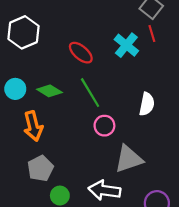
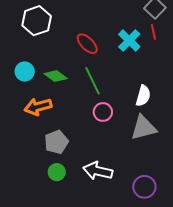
orange arrow: (33, 126) -> (38, 107), turned 84
gray triangle: (129, 159) -> (144, 128), moved
gray pentagon: (40, 168) -> (56, 142), moved

